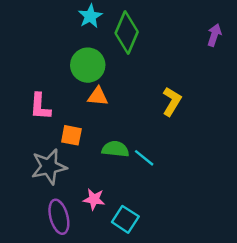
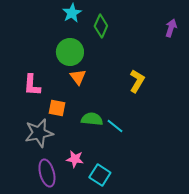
green diamond: (127, 32) -> (101, 26), size x0.7
orange triangle: (98, 96) -> (78, 77), turned 48

